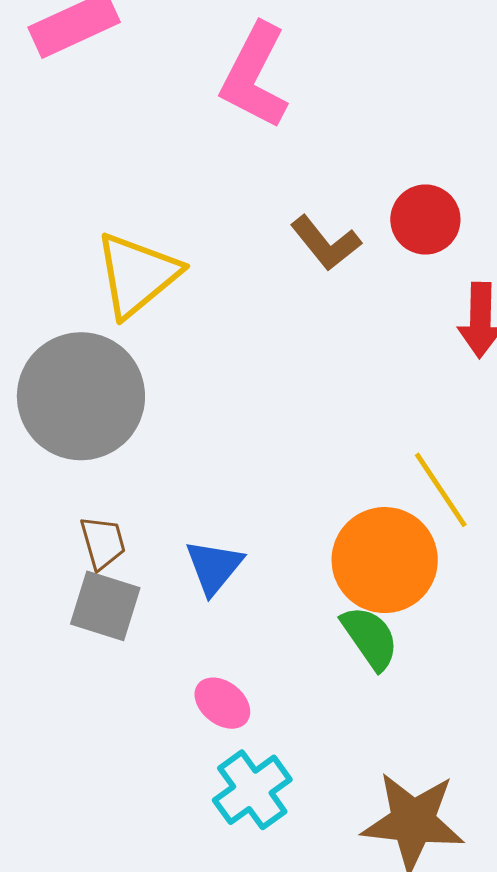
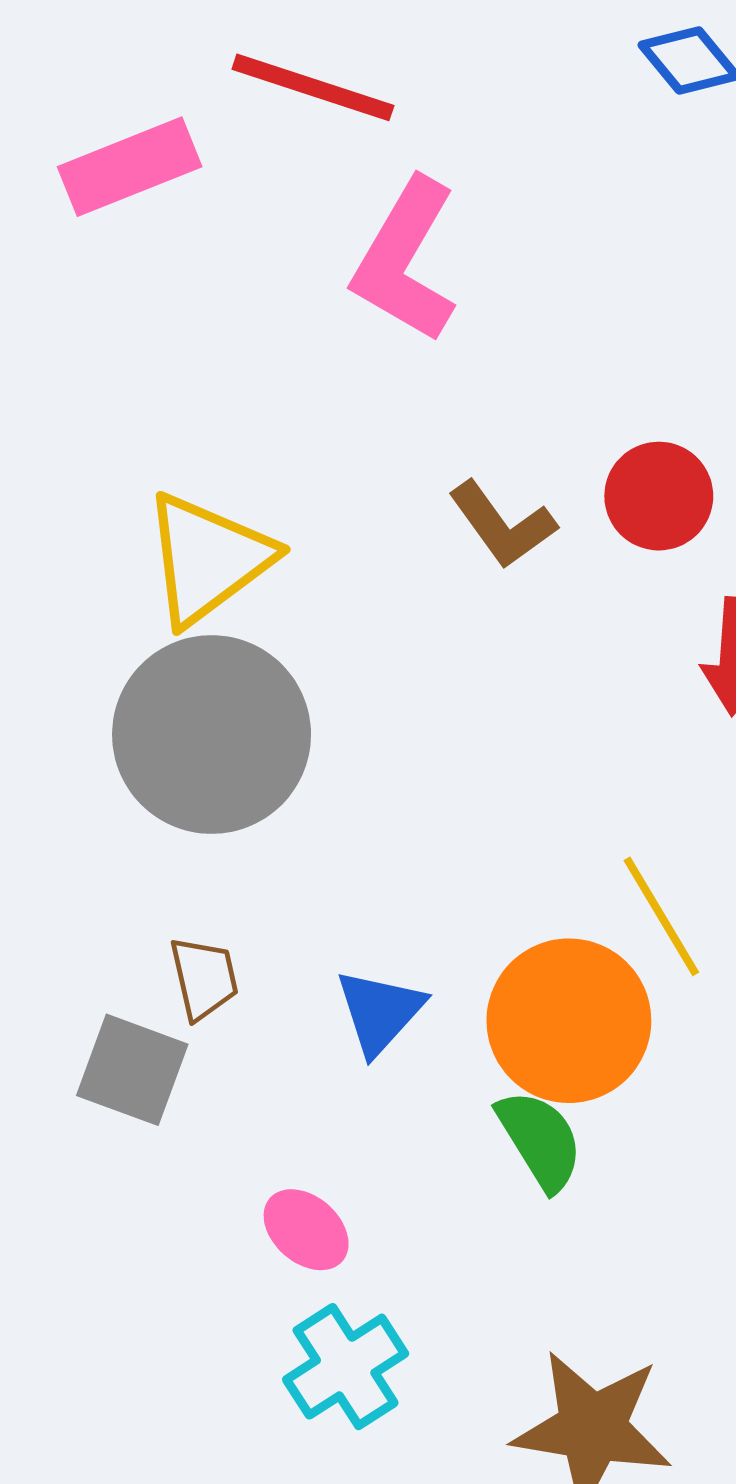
gray circle: (81, 396) -> (212, 735), moved
brown trapezoid: (103, 543) -> (204, 978), moved
blue triangle: (214, 567) -> (380, 1012), moved

